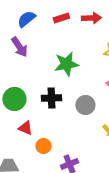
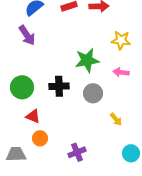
green star: (66, 64) -> (87, 60), moved
orange circle: (43, 146) -> (40, 138), moved

